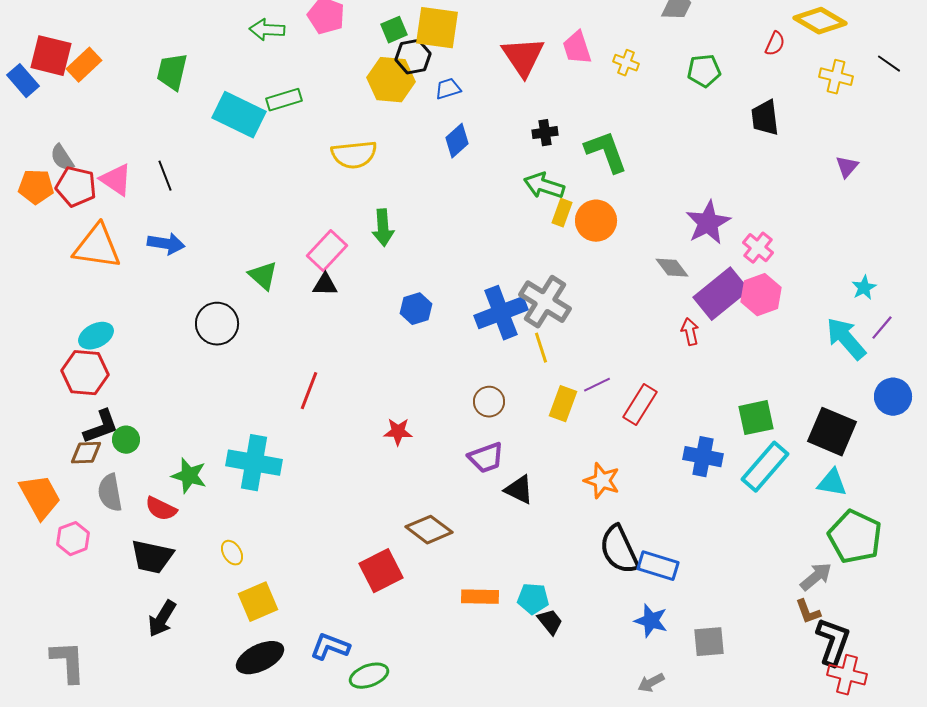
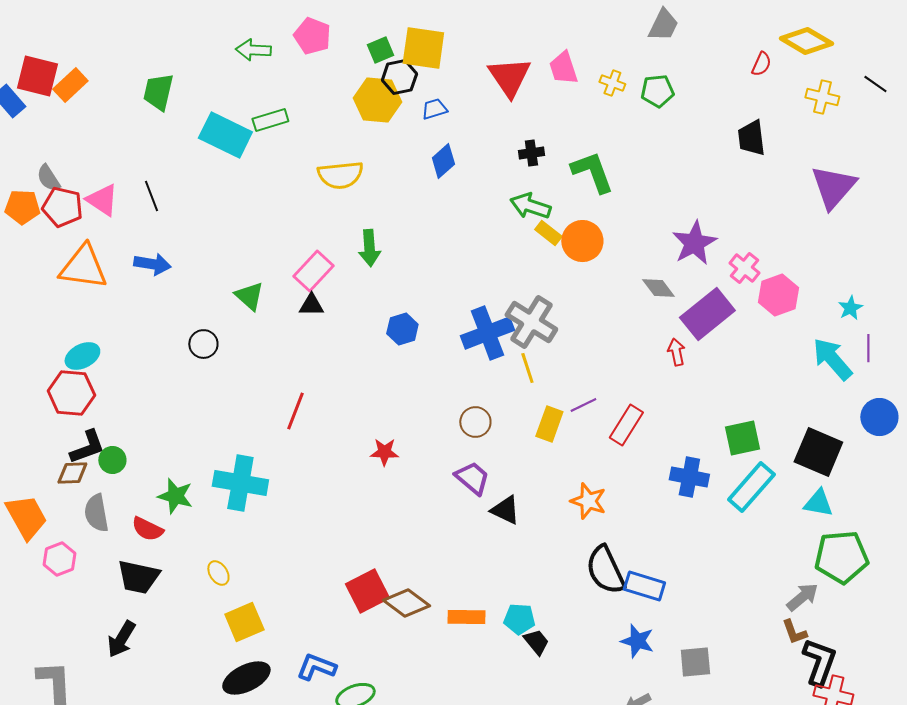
green pentagon: (704, 71) -> (657, 91), moved
purple triangle: (847, 167) -> (833, 187), size x2.0
yellow rectangle: (562, 213) -> (548, 233), turned -72
pink hexagon: (761, 295) -> (778, 295), moved
black circle: (217, 324) -> (203, 344), size x0.7
purple line: (882, 328) -> (868, 348), turned -40
purple trapezoid: (486, 458) -> (472, 478), turned -120
brown diamond: (429, 530) -> (406, 603), moved
green pentagon: (855, 537) -> (841, 557), turned -30
black arrow: (162, 619) -> (121, 639), moved

